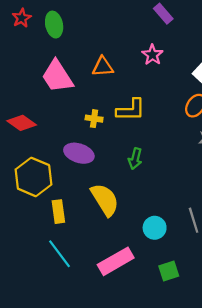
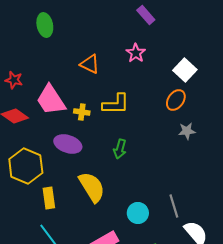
red star: (22, 18) -> (14, 80), moved, turned -30
orange triangle: (103, 67) -> (90, 64), turned 30
pink trapezoid: (57, 76) -> (51, 100), moved

